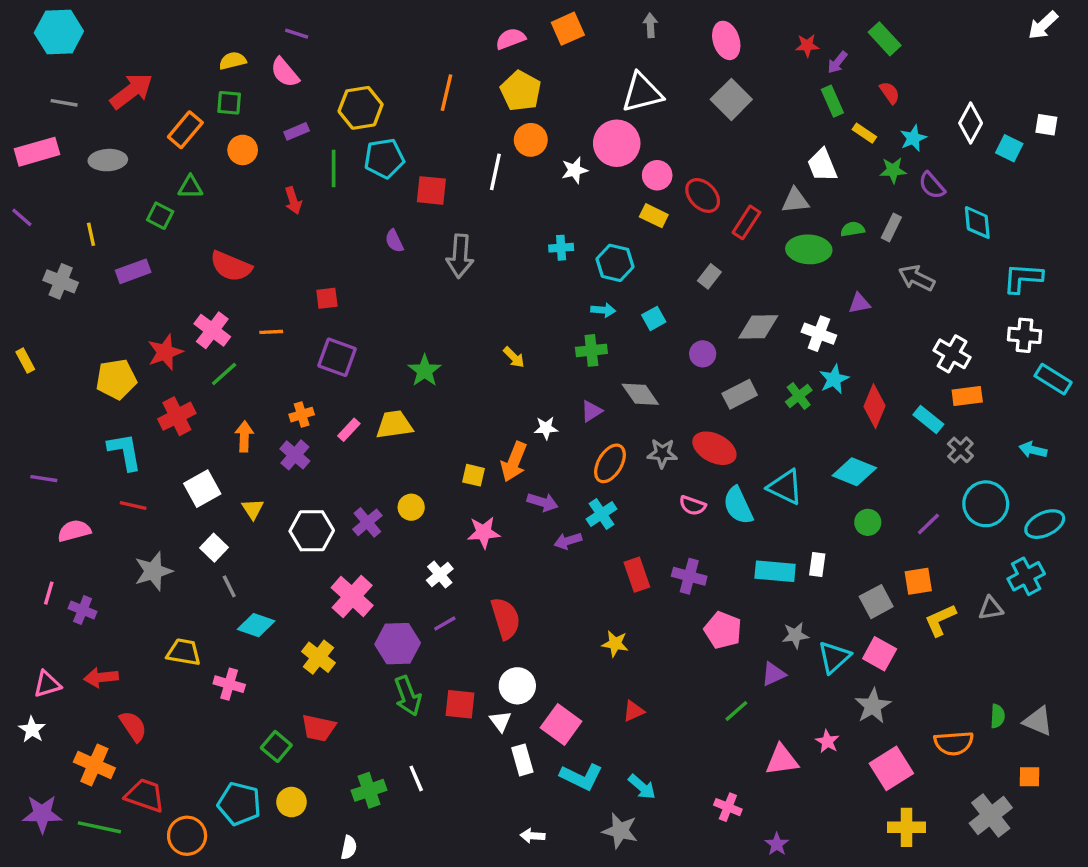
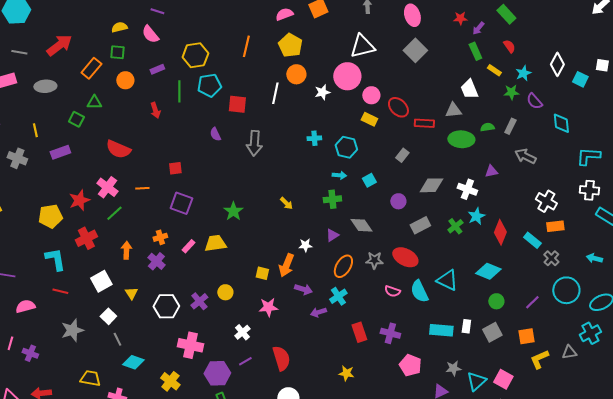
red rectangle: (746, 222) -> (424, 123), turned 60
pink cross: (352, 596) -> (190, 345), turned -30
gray square: (876, 602) -> (492, 332), moved

